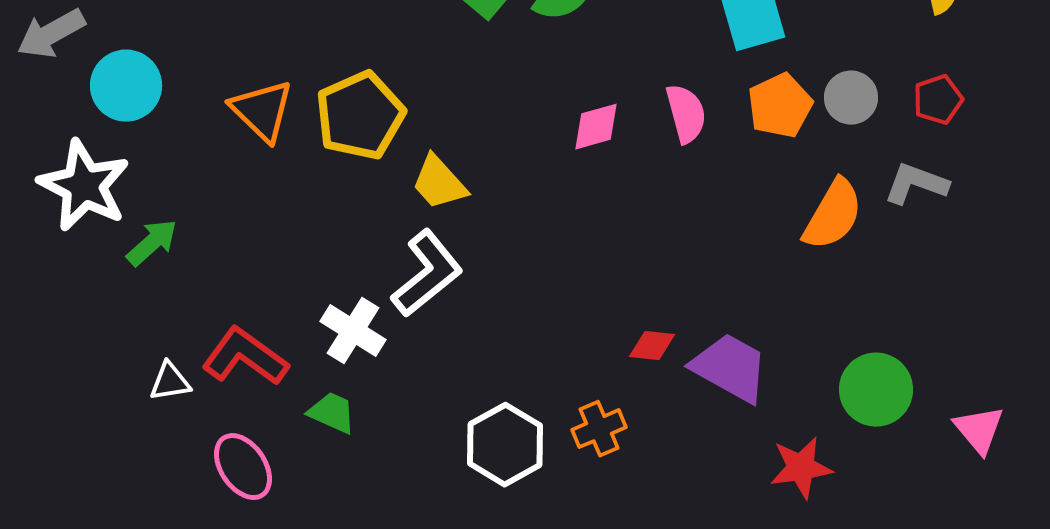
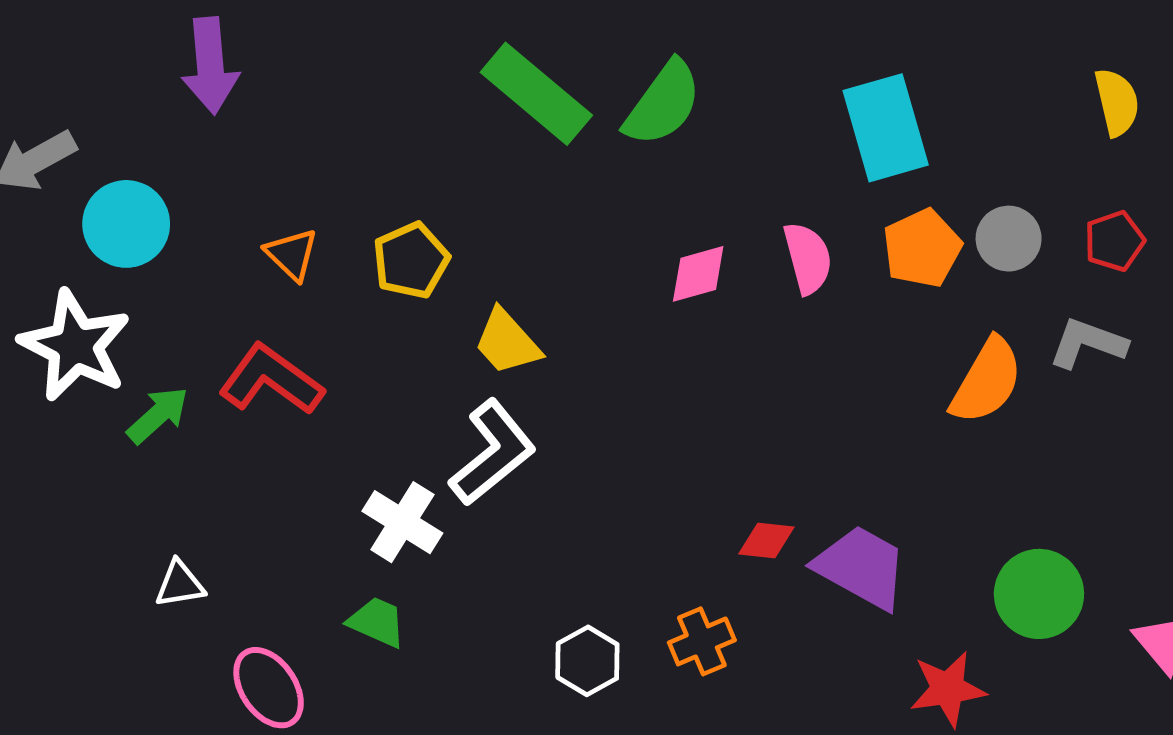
orange triangle: (262, 111) -> (292, 254), size x0.7
yellow pentagon: (360, 116) -> (411, 260), size x0.7
red L-shape: (245, 357) -> (271, 380), moved
white hexagon: (505, 445) -> (587, 661), size x0.7

